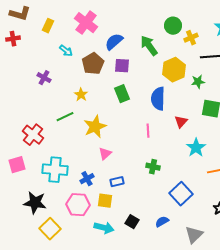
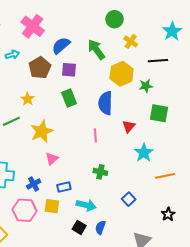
green circle: (173, 26) -> (115, 19), moved
yellow cross: (191, 38) -> (131, 41), moved, turned -32
cyan arrow: (66, 51) -> (12, 55), turned -56
blue square: (181, 194) -> (129, 199), size x0.6
blue semicircle: (162, 222) -> (100, 227), moved, turned -40
cyan arrow: (104, 228) -> (86, 205), moved

